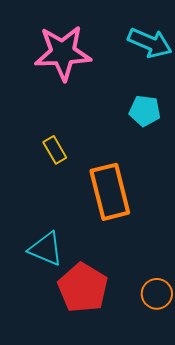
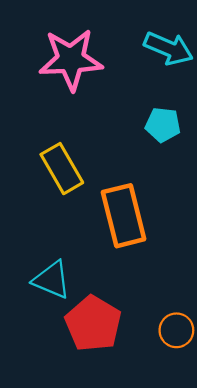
yellow rectangle: (55, 150) -> (62, 169), size x1.6

